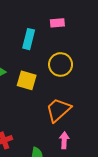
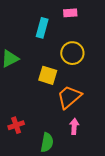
yellow square: (27, 80) -> (48, 75), moved

